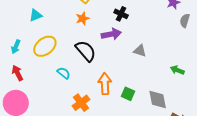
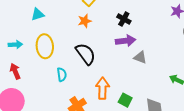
purple arrow: (111, 34) -> (125, 41), moved
yellow ellipse: (45, 46) -> (45, 46), turned -60
cyan arrow: (16, 47) -> (15, 45), turned -120
cyan semicircle: (64, 73) -> (62, 75), turned 40

